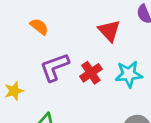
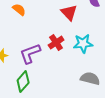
purple L-shape: (55, 67) -> (30, 54), moved

